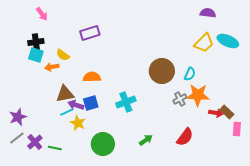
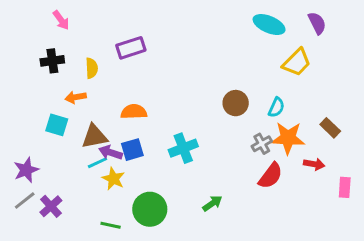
purple semicircle: (208, 13) -> (317, 23), moved, turned 56
cyan ellipse: (228, 41) -> (269, 25), moved
cyan square: (36, 55) -> (57, 125), moved
yellow semicircle: (63, 55) -> (92, 68), moved, turned -128
brown circle: (162, 71) -> (236, 103), size x0.7
brown rectangle: (227, 112) -> (330, 128), moved
red semicircle: (185, 137) -> (271, 176), moved
green line: (55, 148) -> (111, 225), moved

